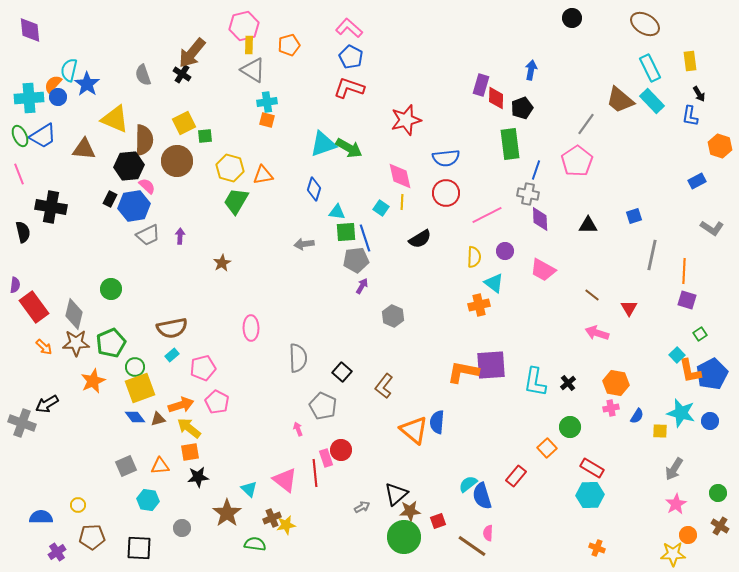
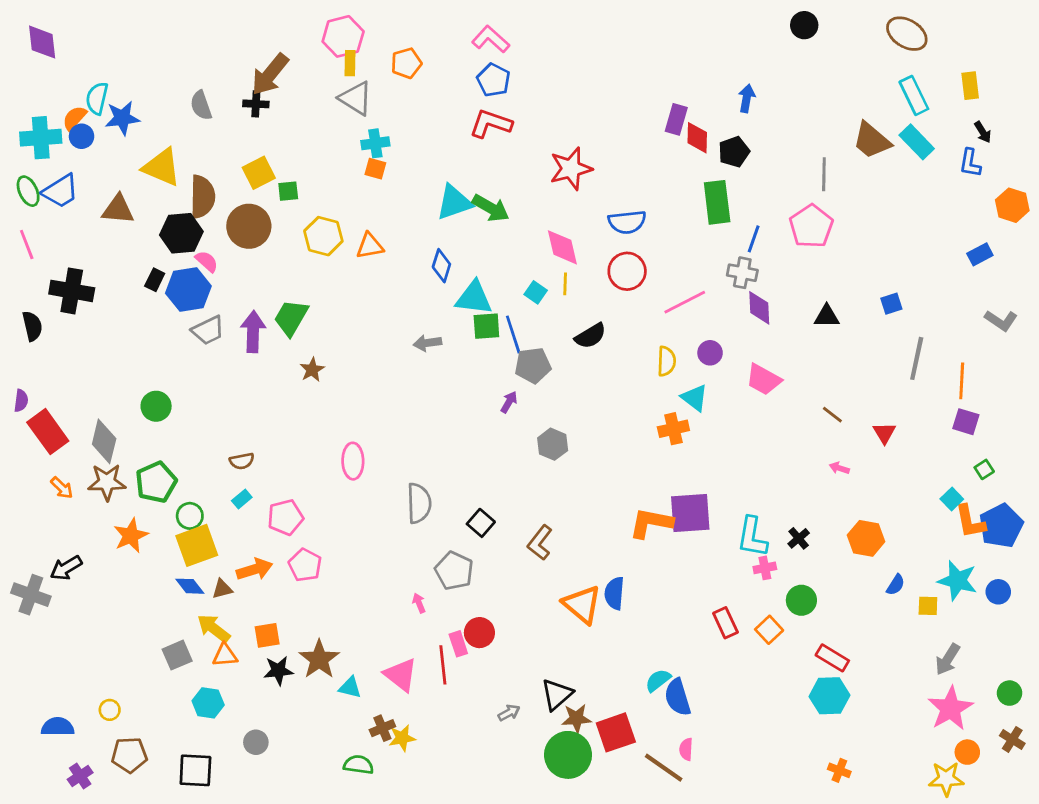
black cross: (182, 74) -> (256, 104), turned -30
blue star: (87, 84) -> (122, 118), turned 30
gray line: (586, 124) -> (824, 174), turned -35
green trapezoid: (236, 201) -> (291, 318), moved
cyan triangle: (337, 212) -> (474, 298), size x1.6
purple arrow: (180, 236) -> (253, 332), size x1.8
gray pentagon: (356, 260) -> (533, 365), moved
brown semicircle: (172, 328) -> (242, 461), size x0.6
pink arrow: (597, 333) -> (839, 468), size x0.6
pink cross: (611, 408) -> (765, 568), moved
yellow arrow: (189, 428) -> (214, 628), moved
red rectangle: (516, 476) -> (725, 623), moved, turned -65
cyan triangle: (249, 489) -> (350, 687), turned -30
pink star: (676, 504) -> (950, 709), size x1.5
brown star: (227, 513) -> (319, 659), moved
red square: (438, 521) -> (616, 732), size x1.8

